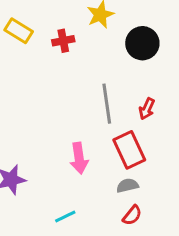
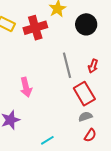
red cross: (63, 41) -> (35, 28), size x1.6
pink arrow: (79, 158) -> (26, 87), moved

